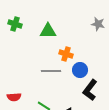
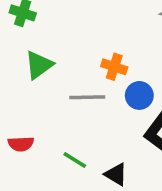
green triangle: (48, 31) -> (39, 65), moved, turned -36

